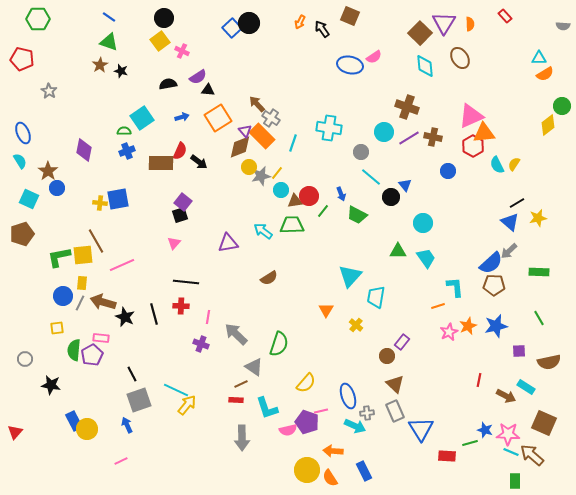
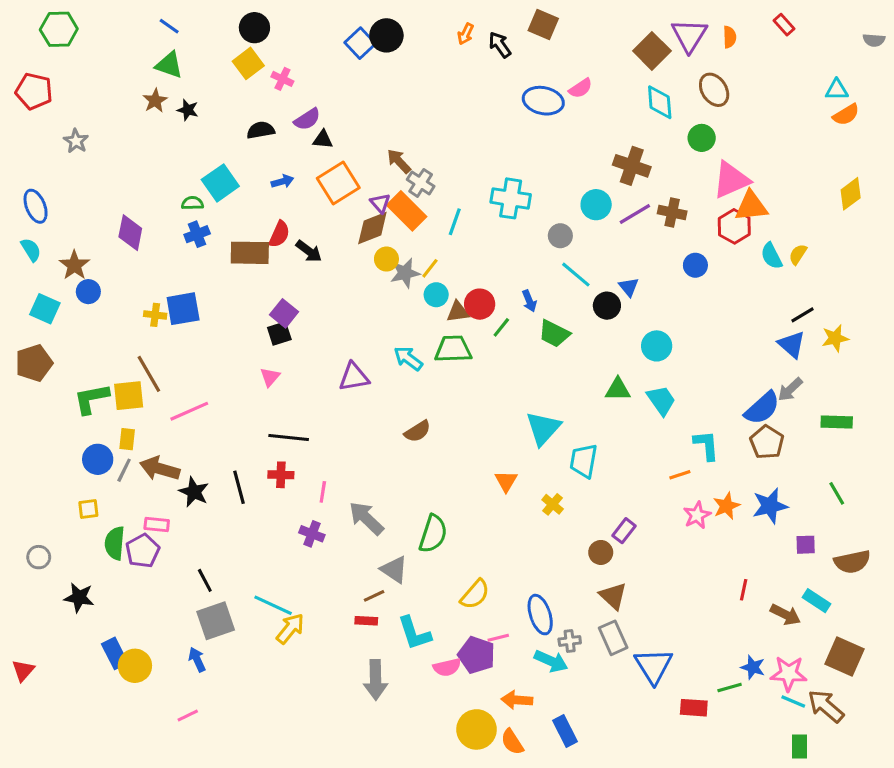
green circle: (562, 106) -> (702, 138), moved
brown pentagon: (494, 285) -> (767, 442), turned 30

